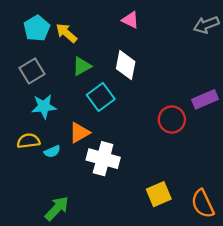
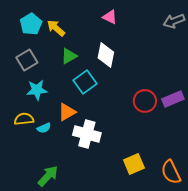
purple rectangle: (205, 99) -> (173, 99), moved

